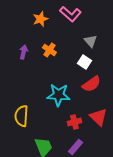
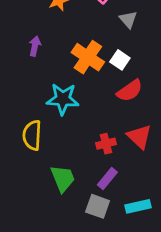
gray triangle: (90, 41) -> (128, 20), moved
orange cross: (49, 50) -> (88, 57), moved, size x1.6
cyan star: (58, 95) -> (63, 99), moved

